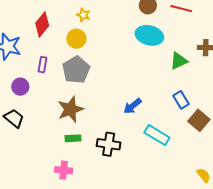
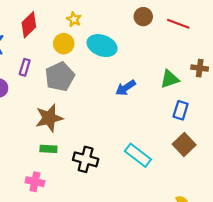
cyan ellipse: (149, 35) -> (102, 46), moved
blue rectangle: (181, 100) -> (181, 110), moved, turned 42
blue arrow: (132, 106) -> (126, 88), moved

